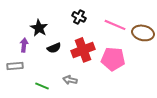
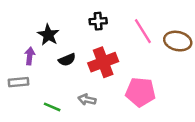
black cross: (79, 17) -> (98, 21), turned -32
pink line: (115, 25) -> (143, 31), turned 35
pink pentagon: (113, 59) -> (140, 92), moved

